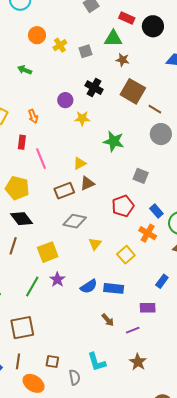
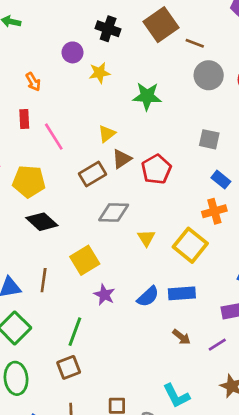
brown square: (133, 91) -> (161, 25), turned 35
gray square: (141, 176) -> (209, 139), moved
red pentagon: (123, 206) -> (156, 169), moved
orange cross: (148, 233) -> (214, 211), turned -36
brown line: (13, 246) -> (44, 280), moved
yellow square: (126, 255) -> (190, 245), size x1.4
green line: (32, 287) -> (75, 332), moved
brown square: (22, 328) -> (69, 367), size x0.7

